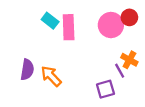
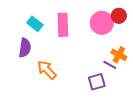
cyan rectangle: (50, 21) -> (35, 24), moved
purple semicircle: (27, 70) -> (25, 48), moved
purple line: (120, 71) -> (110, 65), turned -32

